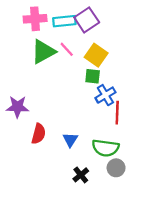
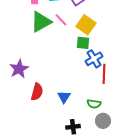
purple star: (17, 107) -> (19, 69), turned -30
green semicircle: (105, 148) -> (94, 104), size x0.6
black cross: (81, 175) -> (73, 127), turned 32

